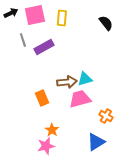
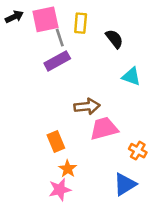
black semicircle: (106, 23) -> (114, 39), moved
gray line: (23, 40) -> (60, 38), moved
cyan triangle: (85, 79) -> (131, 77), moved, turned 35
orange rectangle: (42, 98) -> (56, 141), moved

